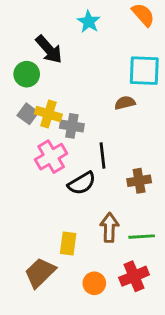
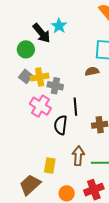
cyan star: (89, 22) -> (59, 26), moved
yellow cross: (48, 114) -> (40, 77), turned -30
pink cross: (51, 157) -> (40, 106), turned -30
black semicircle: (82, 183) -> (61, 125), turned 126

